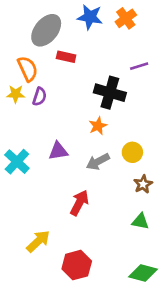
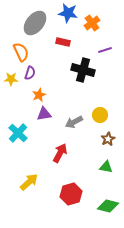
orange cross: (126, 18) -> (92, 23), moved
red rectangle: (66, 57) -> (63, 42), moved
yellow star: (16, 94) -> (11, 79), moved
orange star: (98, 126) -> (39, 95), moved
cyan cross: (17, 162) -> (18, 133), moved
red hexagon: (77, 265) -> (71, 194), moved

